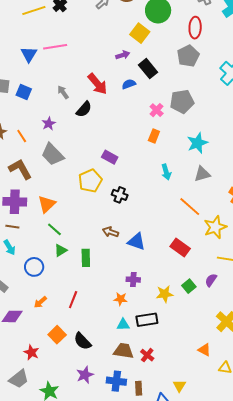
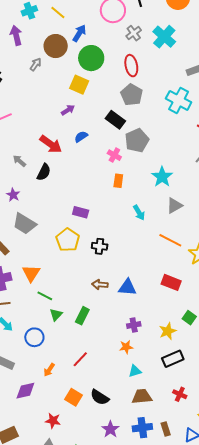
black rectangle: (148, 69) -> (115, 120), moved
green rectangle: (86, 258) -> (82, 316), turned 42
red line: (73, 300) -> (80, 359), turned 36
black rectangle: (147, 320) -> (173, 359), moved
red cross: (147, 355) -> (180, 394), moved

